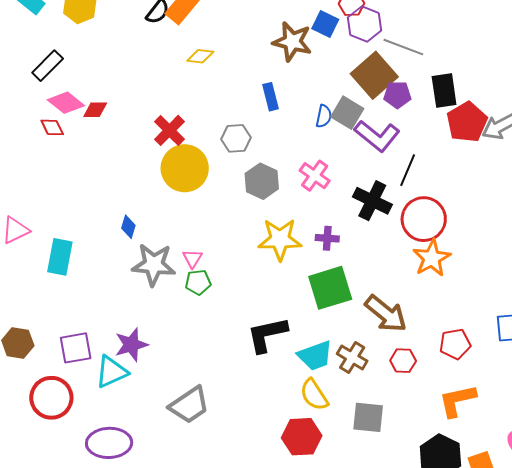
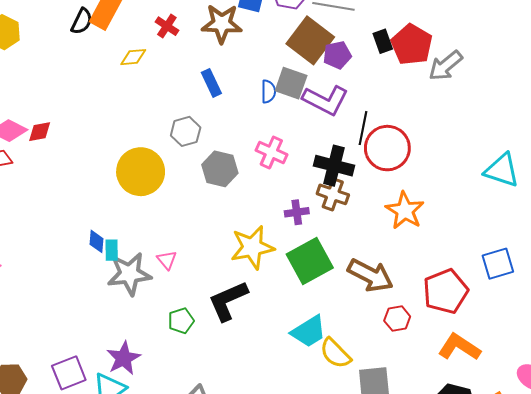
black rectangle: (444, 90) -> (383, 41), size x0.7
red pentagon: (467, 122) -> (412, 45), moved
red cross: (169, 130) -> (167, 26), moved, size x0.7
red circle: (424, 219) -> (387, 148), moved
yellow star: (280, 239) -> (252, 247), moved
cyan rectangle: (60, 257) -> (112, 250), moved, size x0.6
green pentagon: (198, 282) -> (181, 321), moved
black L-shape: (267, 335) -> (228, 301), moved
red pentagon: (455, 344) -> (446, 291), size x1.4
brown cross: (352, 357) -> (333, 194), moved
yellow semicircle: (314, 395) -> (335, 353), moved
orange L-shape: (457, 400) -> (459, 347), turned 57

